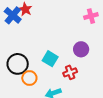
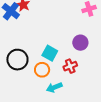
orange circle: (29, 78) -> (42, 70), moved

